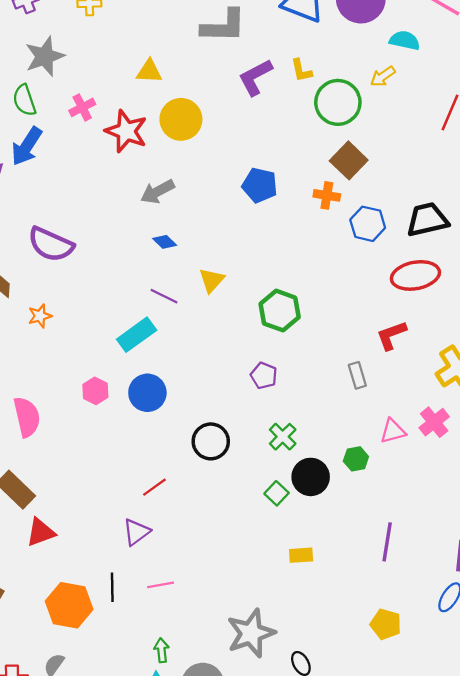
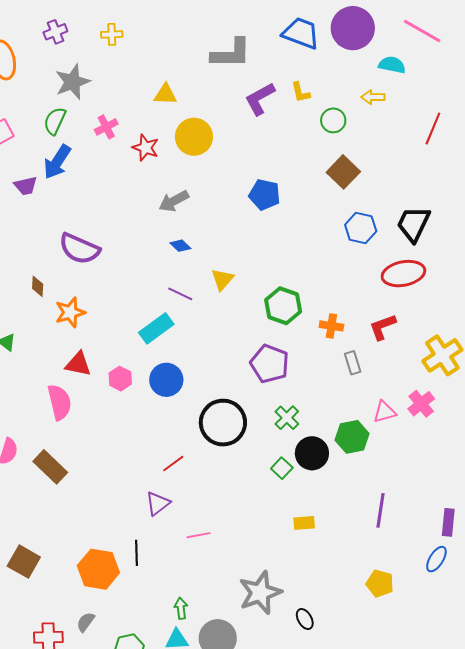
yellow arrow: (383, 76) -> (373, 97), turned 35
green semicircle: (24, 100) -> (55, 121), turned 44
green circle: (338, 102) -> (333, 120), size x0.6
red star: (126, 131) -> (146, 148), size x0.7
orange cross: (327, 195) -> (331, 326), moved
black trapezoid: (427, 220) -> (414, 224), turned -51
orange star: (40, 316) -> (70, 312), size x1.4
purple pentagon: (264, 376) -> (270, 364), size x1.6
black circle: (211, 441) -> (223, 423), size x1.4
green hexagon: (356, 459) -> (352, 437), size x1.5
red triangle: (41, 532) -> (78, 364), moved, turned 32
pink line: (161, 585) -> (199, 535), moved

